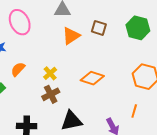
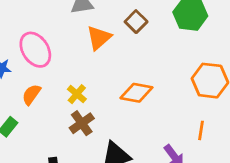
pink ellipse: (20, 22) -> (35, 50), moved
brown square: (99, 28) -> (136, 22), turned 35

